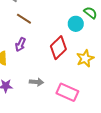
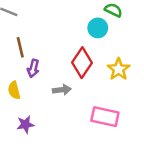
brown line: (24, 19) -> (20, 47), moved, turned 56
gray arrow: (36, 82) -> (62, 90), moved

